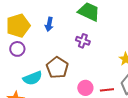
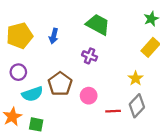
purple circle: (17, 49) -> (18, 72), moved
pink circle: (85, 88) -> (89, 96), moved

